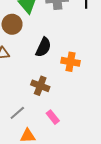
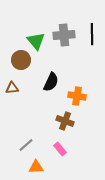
brown cross: (40, 86) -> (65, 121), moved

